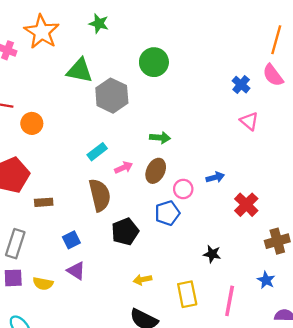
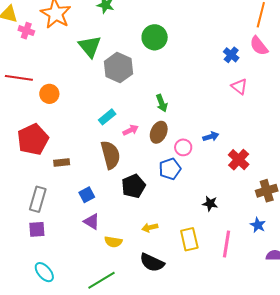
green triangle: (80, 71) -> (90, 46), turned 40
green arrow: (160, 138) -> (162, 103), turned 66
yellow semicircle: (43, 284) -> (113, 242), moved

